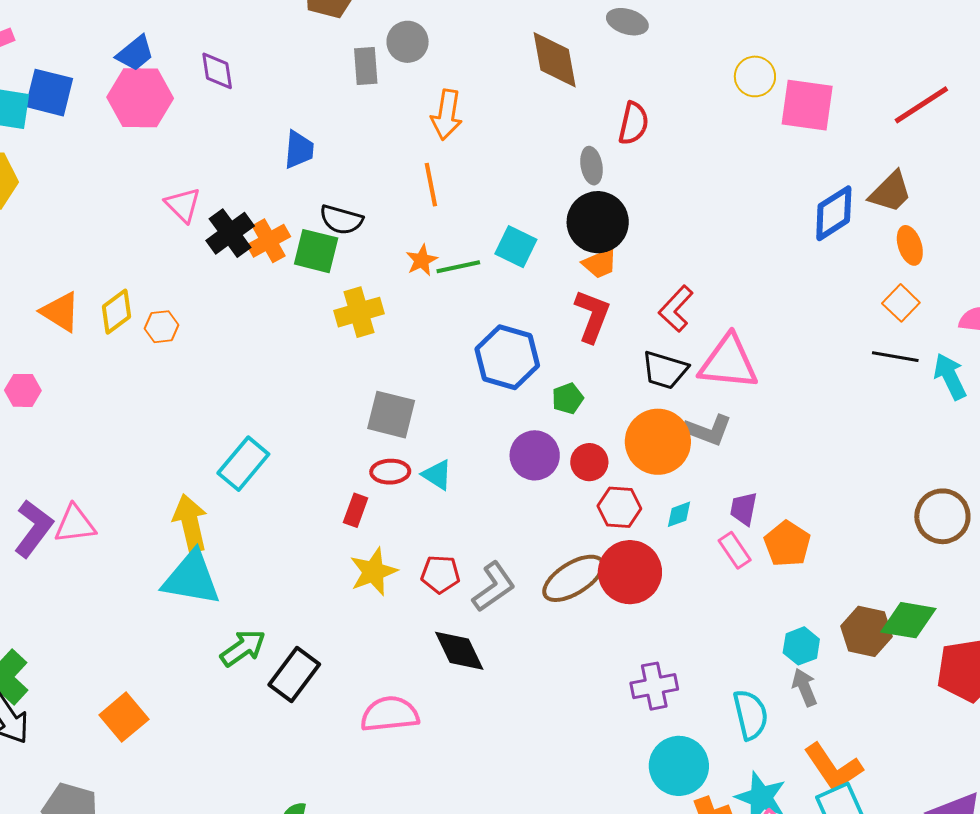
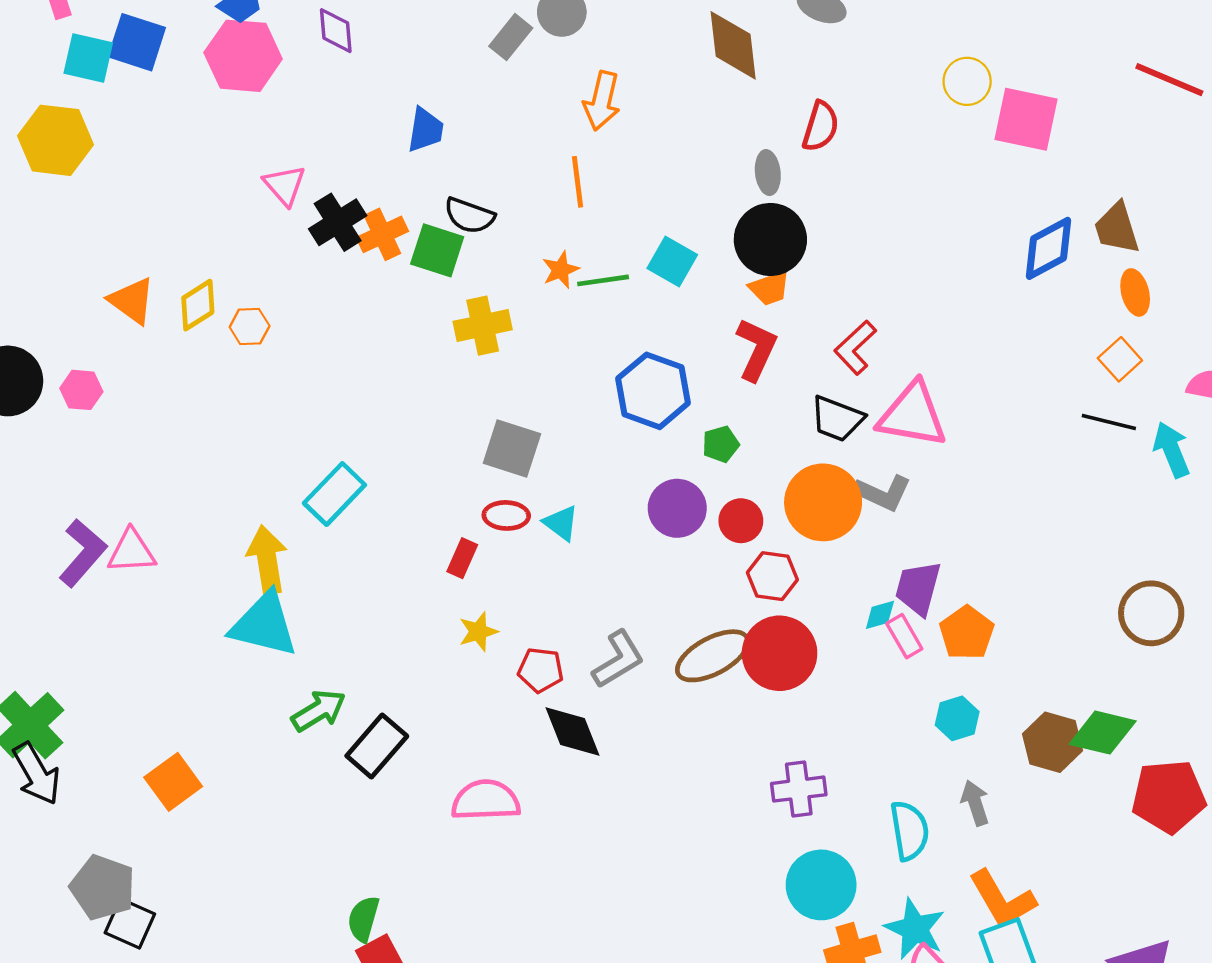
gray rectangle: (366, 66) -> (511, 37), turned 39
red line: (921, 105) -> (1169, 80), moved, turned 52
brown trapezoid: (890, 192) -> (1117, 228), turned 114
purple trapezoid: (744, 509) -> (918, 588), size x1.4
cyan diamond: (679, 514) -> (880, 615), moved
yellow star: (373, 572) -> (478, 632), size x0.7
red pentagon: (440, 574) -> (541, 670), moved
cyan hexagon: (801, 646) -> (957, 718), moved

